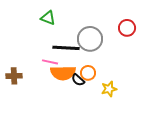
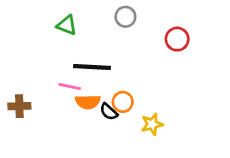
gray circle: (90, 39) -> (125, 17), moved, size x0.6
orange semicircle: (63, 73) -> (88, 102), size x0.7

